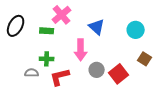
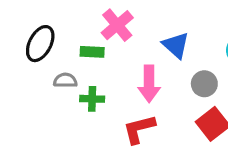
gray circle: (97, 70) -> (204, 84), moved
gray semicircle: (32, 73) -> (65, 80), moved
red L-shape: (60, 77) -> (139, 129), moved

